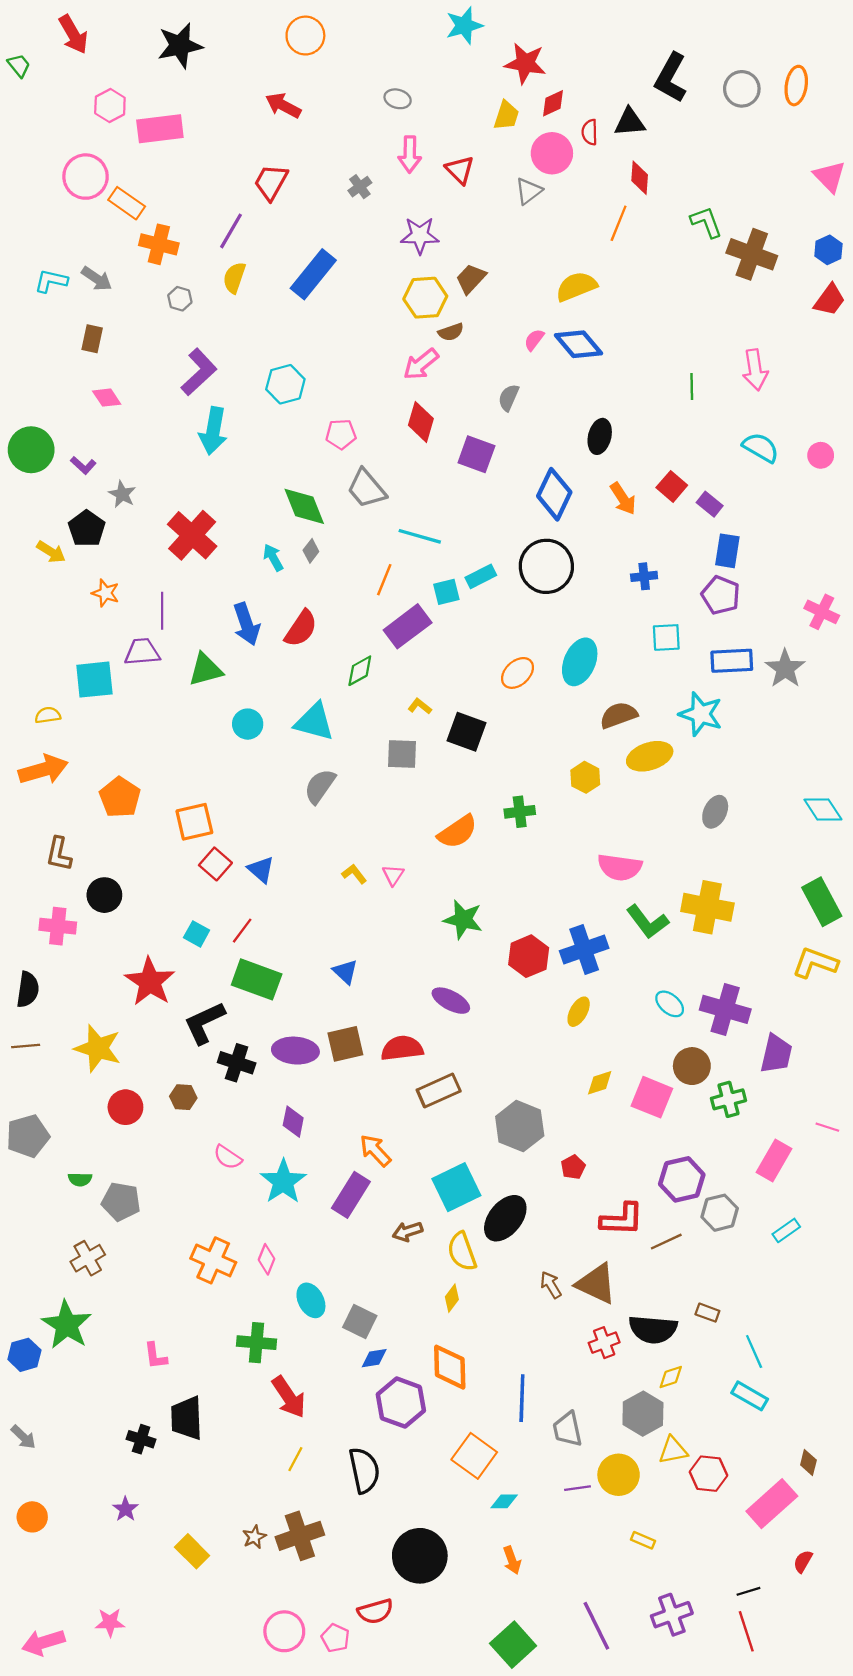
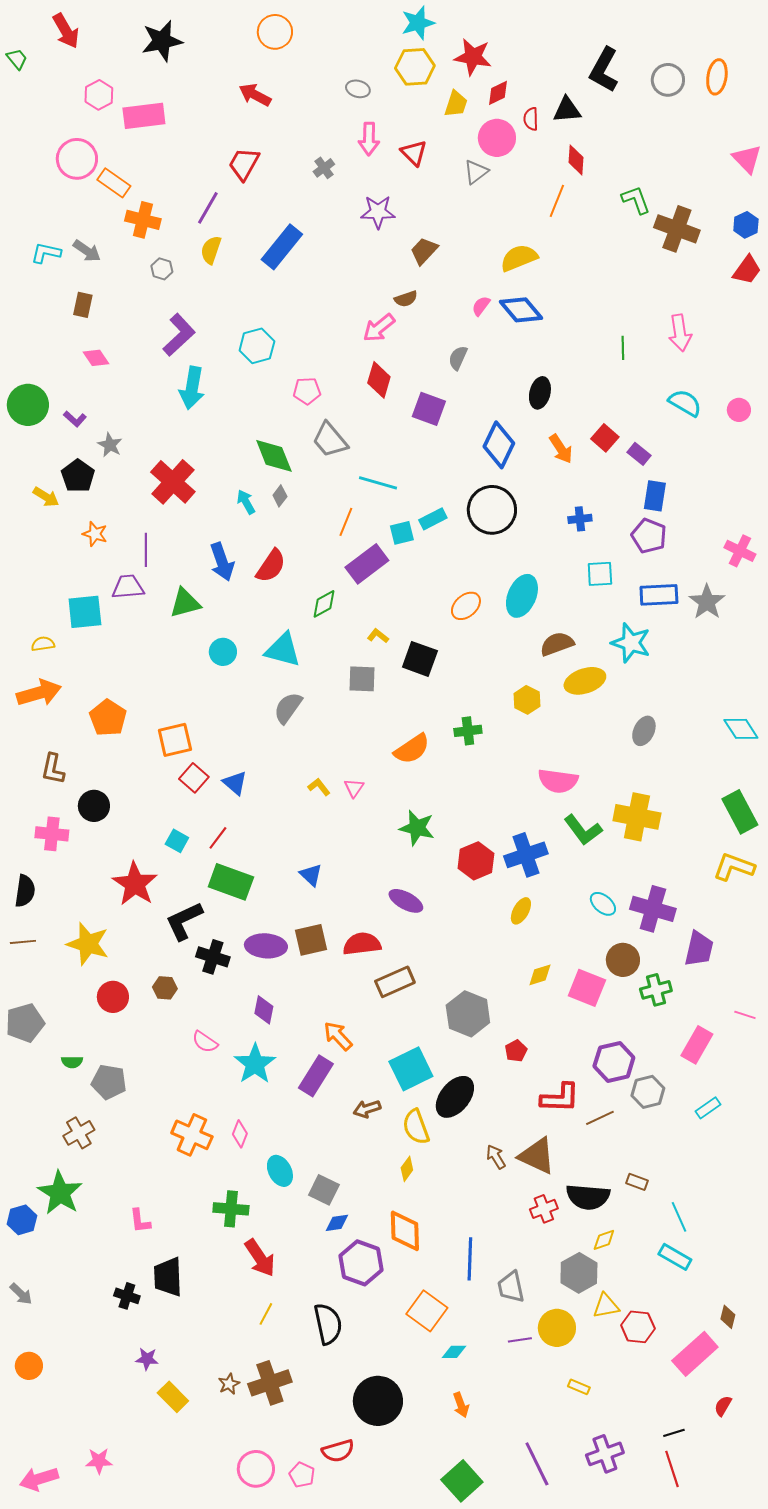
yellow hexagon: (425, 298) -> (415, 67), moved
purple star: (125, 1509) -> (147, 1359), moved, turned -30

